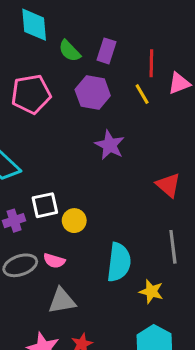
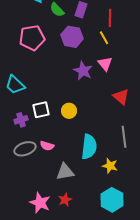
pink triangle: (179, 83) -> (105, 64), moved, turned -49
yellow circle: (74, 221) -> (69, 111), moved
gray triangle: (62, 301) -> (65, 172), moved

